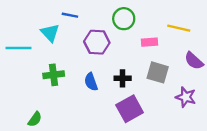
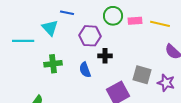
pink rectangle: (149, 42) -> (135, 21), moved
gray square: (158, 72) -> (142, 75), moved
black cross: (123, 78) -> (105, 56), moved

